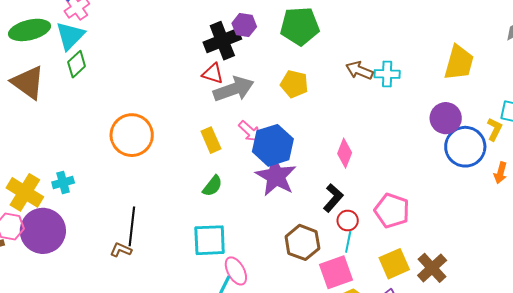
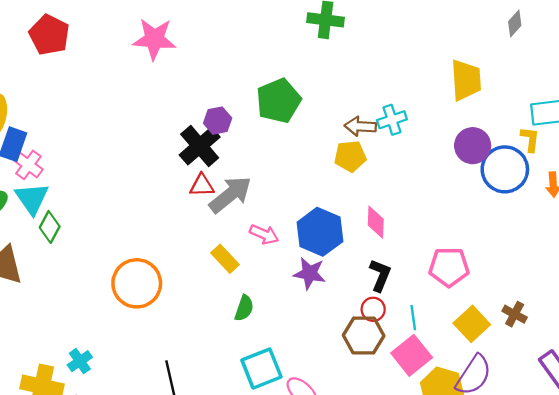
yellow pentagon: (294, 84) -> (350, 156), moved
blue hexagon: (273, 145) -> (320, 232), moved
purple star: (276, 176) -> (310, 273), size x0.7
red circle: (348, 221) -> (373, 309), moved
brown cross: (432, 268) -> (515, 314), size x0.7

